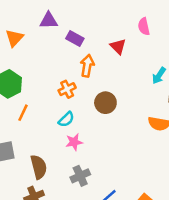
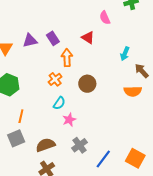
purple triangle: (49, 21) -> (30, 41), moved
purple rectangle: (75, 39) -> (53, 38), turned 40
orange line: (23, 113) -> (21, 116), moved
brown semicircle: (39, 167) -> (45, 145), turned -84

